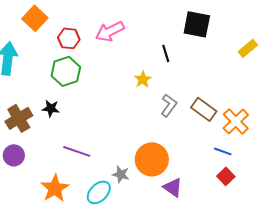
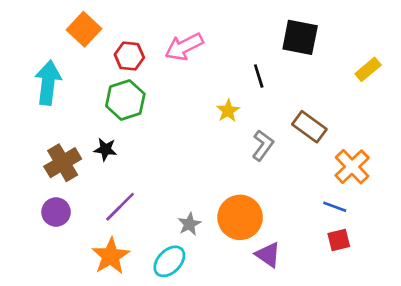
brown rectangle: (204, 109) -> (309, 127), moved
purple line: (77, 151) -> (120, 207), moved, turned -64
gray star: (121, 174) -> (189, 224), moved, turned 30
red square: (226, 176) -> (339, 240), turned 30

